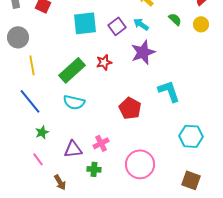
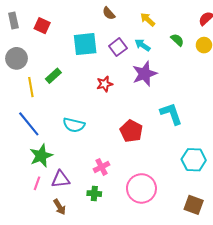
green rectangle: (72, 70) -> (53, 76), moved, size x0.6
green star: (42, 132) -> (41, 156), size x1.6
purple triangle: (73, 149) -> (61, 179), moved
pink line: (38, 159) -> (37, 183), turned 56

